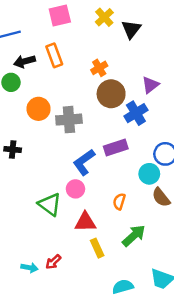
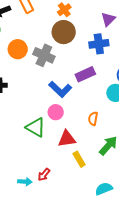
brown circle: (111, 94) -> (64, 32), moved
blue cross: (136, 113) -> (99, 44), turned 30
gray cross: (69, 120) -> (44, 55), turned 35
blue L-shape: (84, 162) -> (60, 89), turned -95

